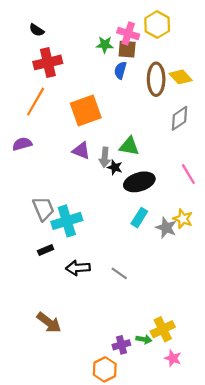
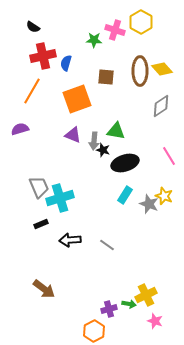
brown square: (127, 49) -> (106, 77), moved
blue semicircle: (120, 70) -> (66, 63), moved

